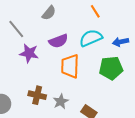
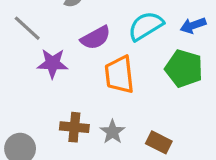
green pentagon: (111, 68) -> (184, 69), turned 30

